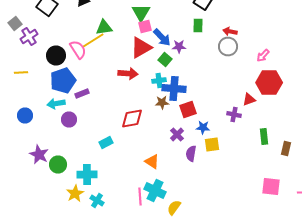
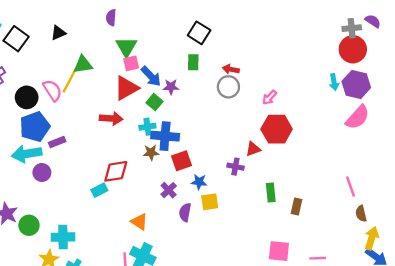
yellow line: (93, 40) -> (70, 80), turned -30
cyan arrow: (56, 104) -> (27, 154), size x1.4
cyan rectangle: (106, 142) -> (99, 190), moved

